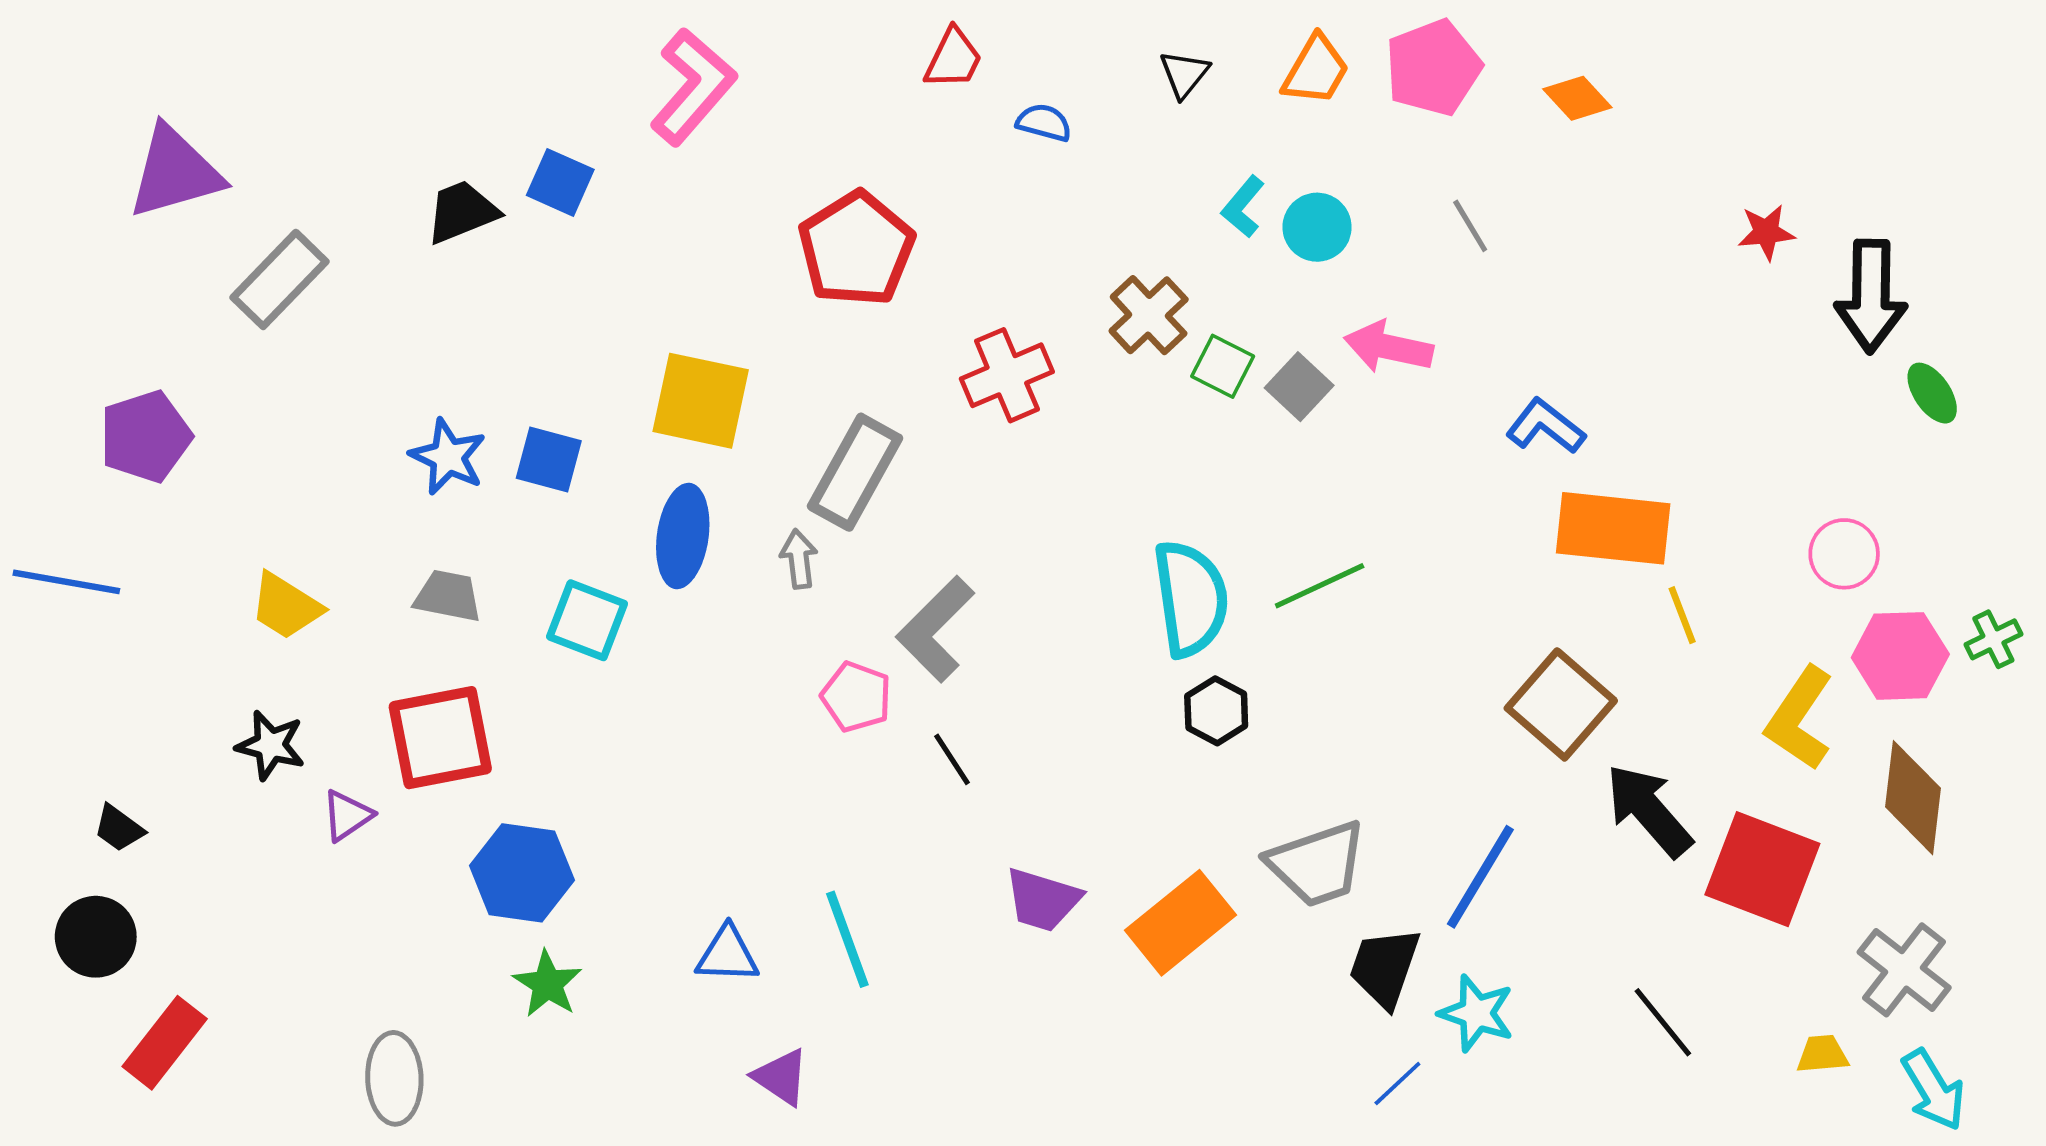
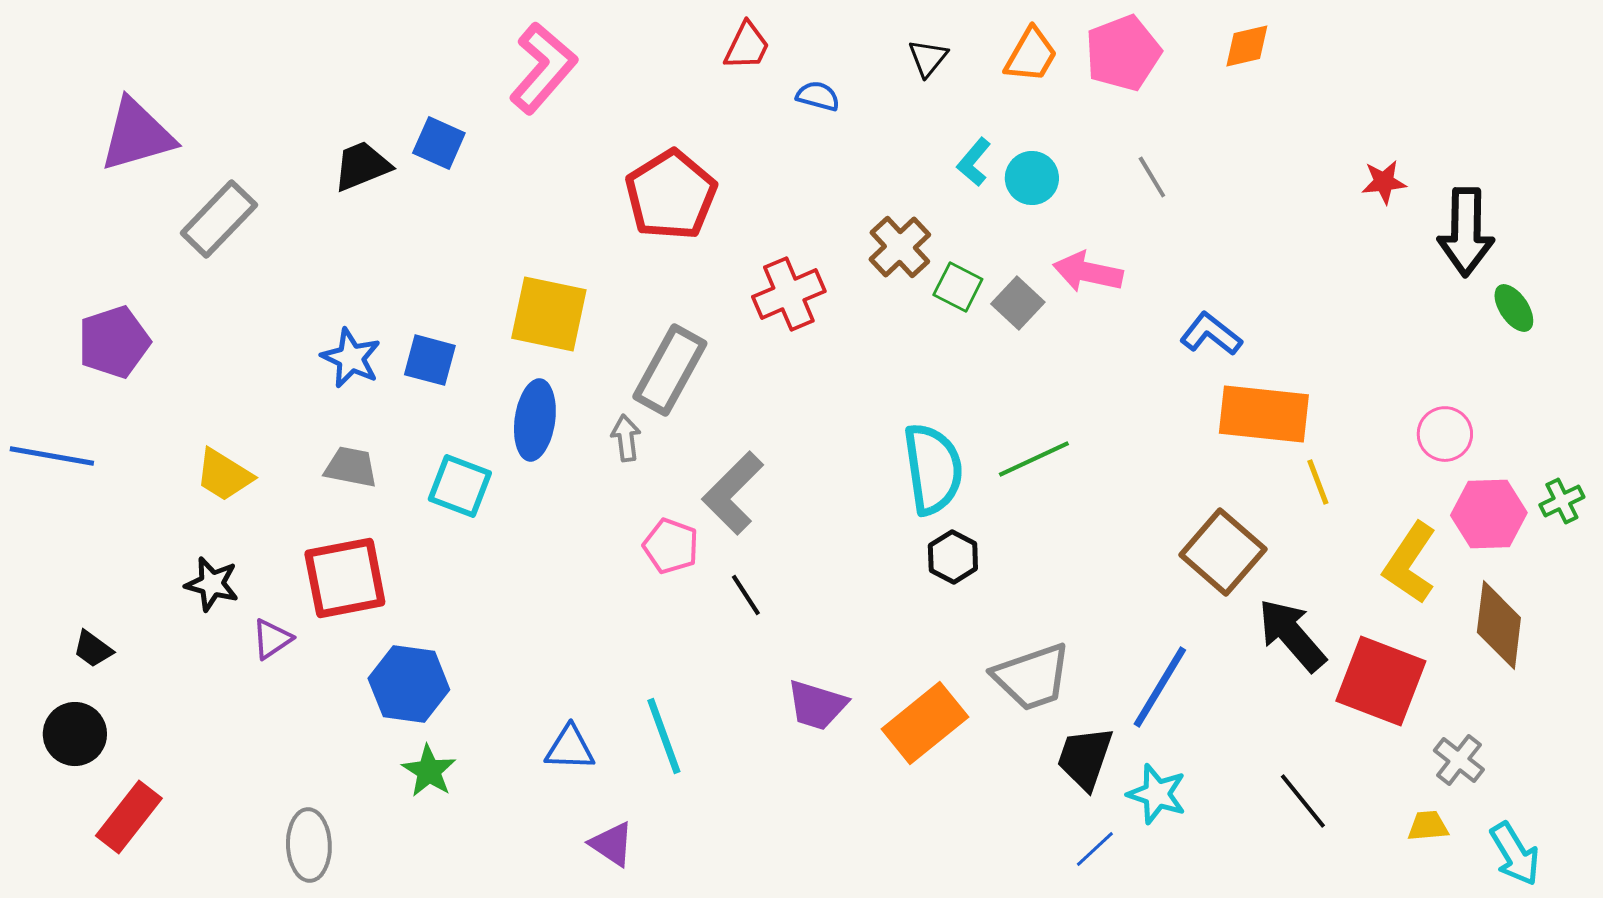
orange diamond: (1577, 98) -> (1247, 46), moved, turned -60
gray cross: (1904, 970) -> (1459, 760), moved, size x0.7

